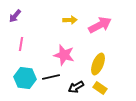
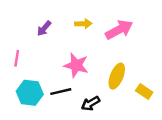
purple arrow: (15, 16) -> (44, 28), moved
pink line: (21, 44) -> (17, 58), moved
yellow rectangle: (100, 88) -> (144, 92), moved

